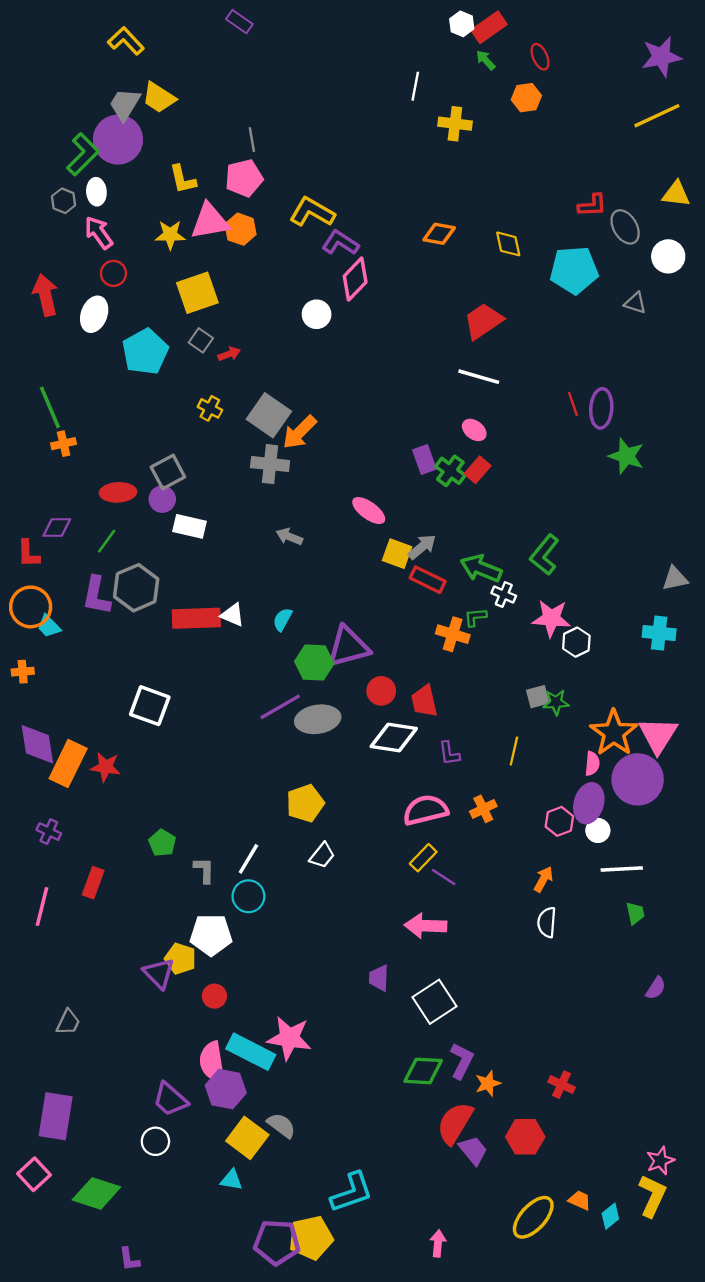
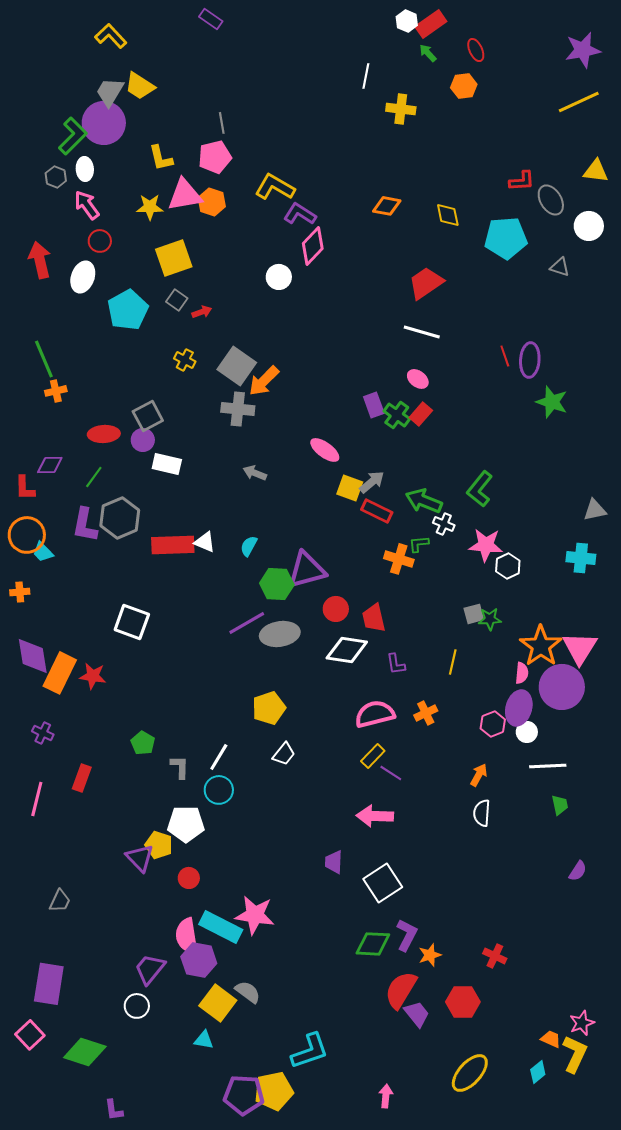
purple trapezoid: (170, 1099) -> (150, 969), turned 88
orange trapezoid: (580, 1200) -> (551, 1039), moved

